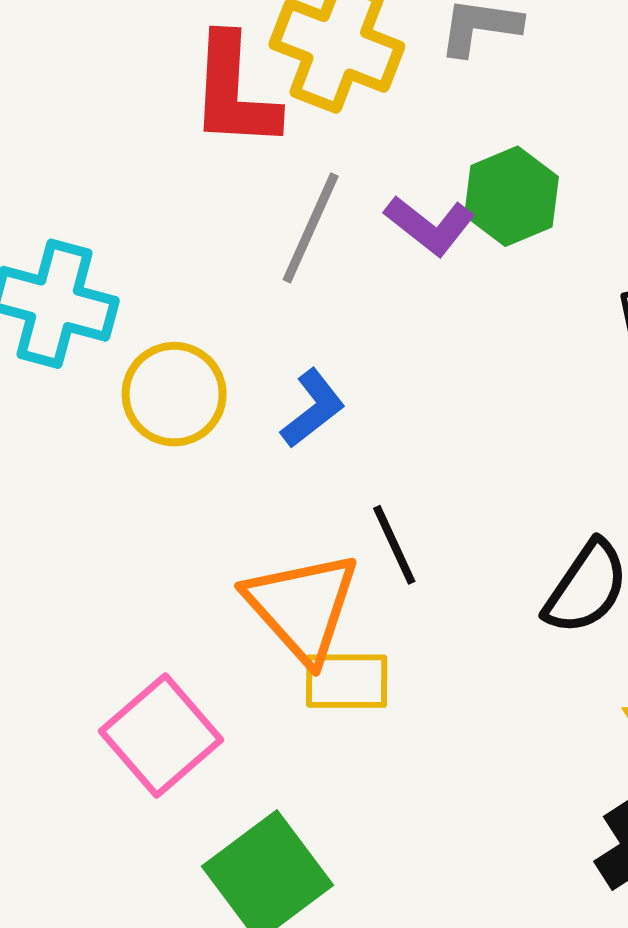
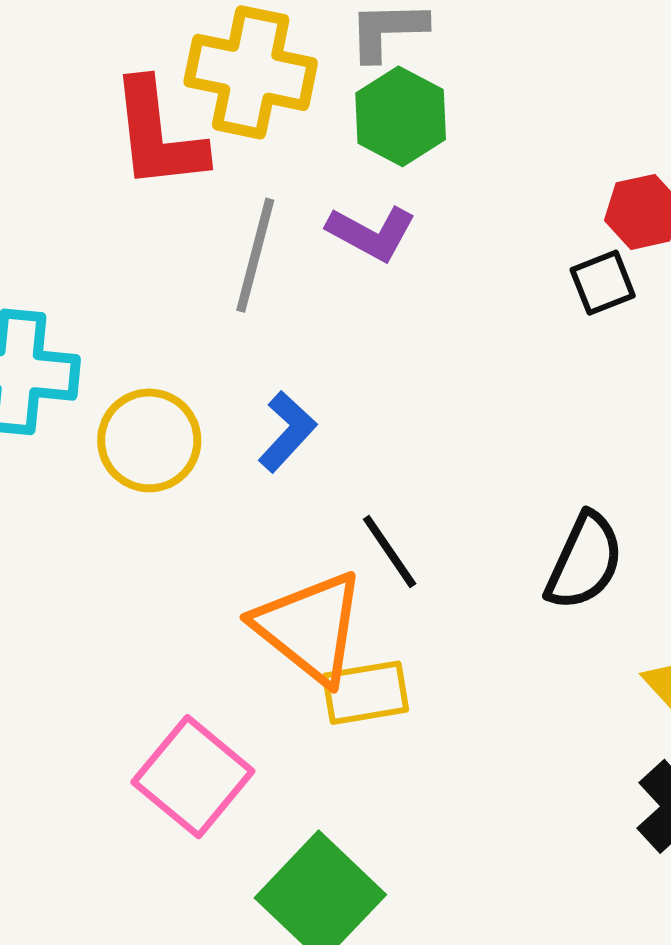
green hexagon: (512, 196) -> (401, 116), moved

